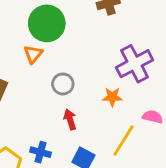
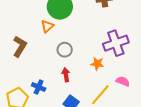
blue cross: (41, 152) -> (39, 87), moved

